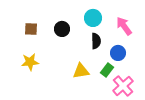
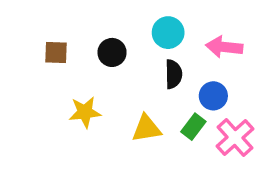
pink arrow: (124, 26) -> (224, 47), turned -48
yellow star: (30, 62) -> (85, 112), moved
pink cross: (123, 86) -> (235, 137), moved

